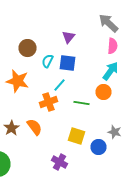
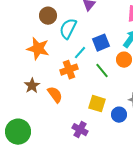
cyan semicircle: (48, 61) -> (68, 29), size x1.5
blue square: (68, 63) -> (101, 43), moved, turned -30
green line: (82, 103) -> (102, 71), turned 42
brown star: (12, 128) -> (32, 86), moved

